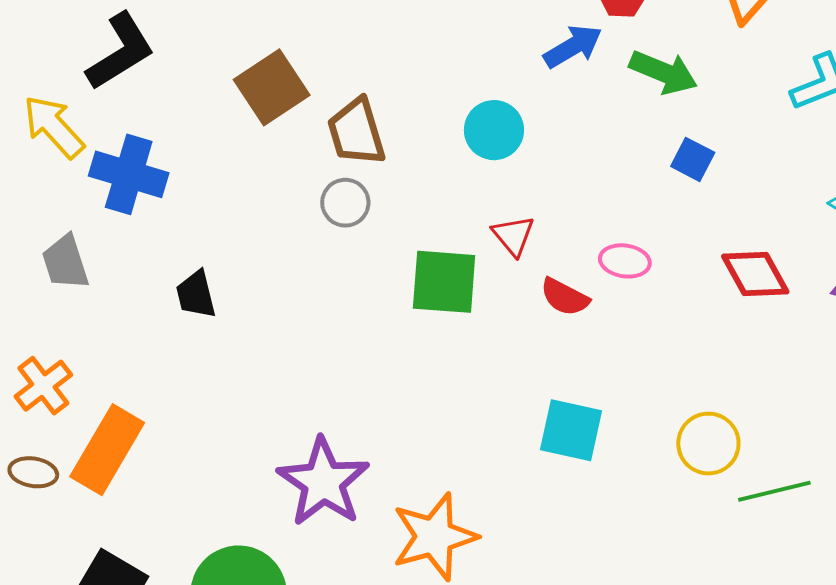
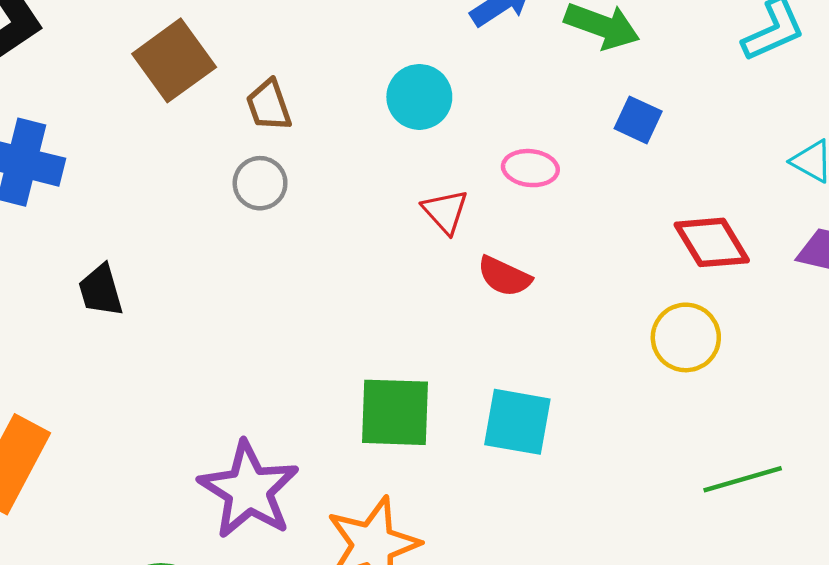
brown trapezoid: (356, 132) -> (269, 105), size x0.7
pink ellipse: (625, 261) -> (530, 168), moved
green square: (444, 282) -> (395, 412), moved
yellow circle: (708, 444) -> (686, 337), moved

